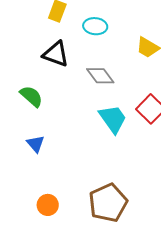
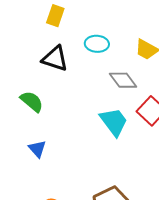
cyan ellipse: (95, 26) -> (97, 44), moved
gray diamond: (100, 76) -> (123, 80), moved

